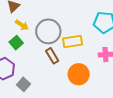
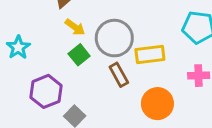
green square: (16, 43) -> (79, 55), moved

